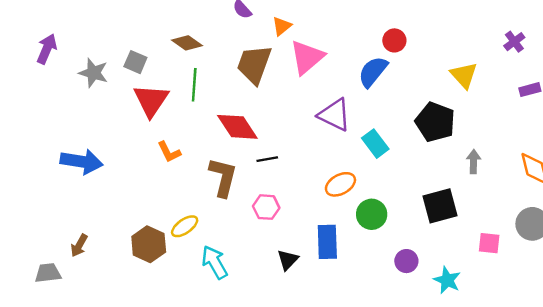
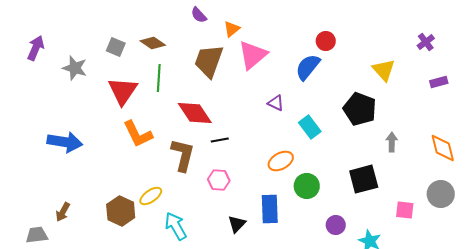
gray square: (135, 62) -> (116, 47), moved
purple triangle: (334, 115) -> (276, 103), size x0.6
orange L-shape: (169, 152) -> (138, 134), size x1.5

